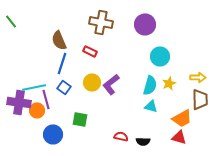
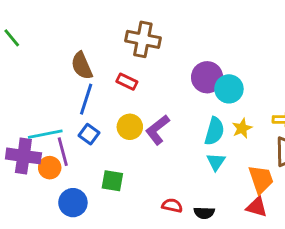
purple circle: (145, 24) -> (207, 77), moved
cyan triangle: (151, 106) -> (216, 162), turned 48
orange trapezoid: (182, 118) -> (261, 179), turned -80

